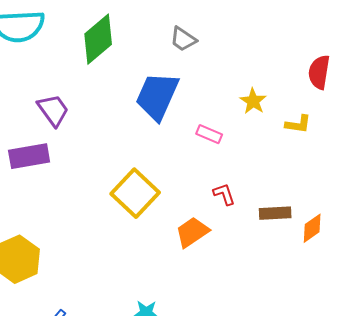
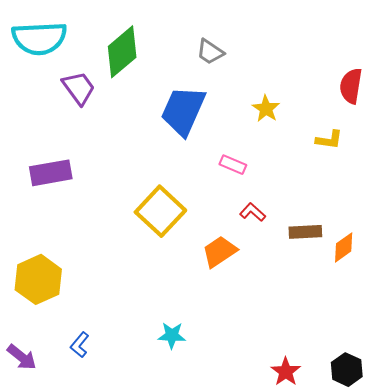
yellow star: (253, 101) -> (266, 109), moved
purple trapezoid: (53, 110) -> (79, 88), moved
pink rectangle: (209, 134) -> (233, 165), moved
red L-shape: (224, 194) -> (253, 212), turned -30

